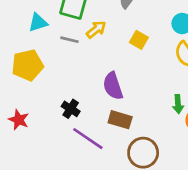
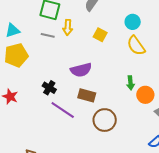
cyan triangle: (38, 22) -> (13, 30), moved
yellow arrow: (96, 29) -> (68, 27), turned 133
purple semicircle: (113, 86) -> (81, 70), turned -85

